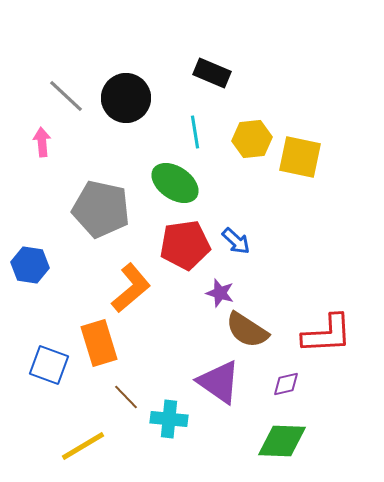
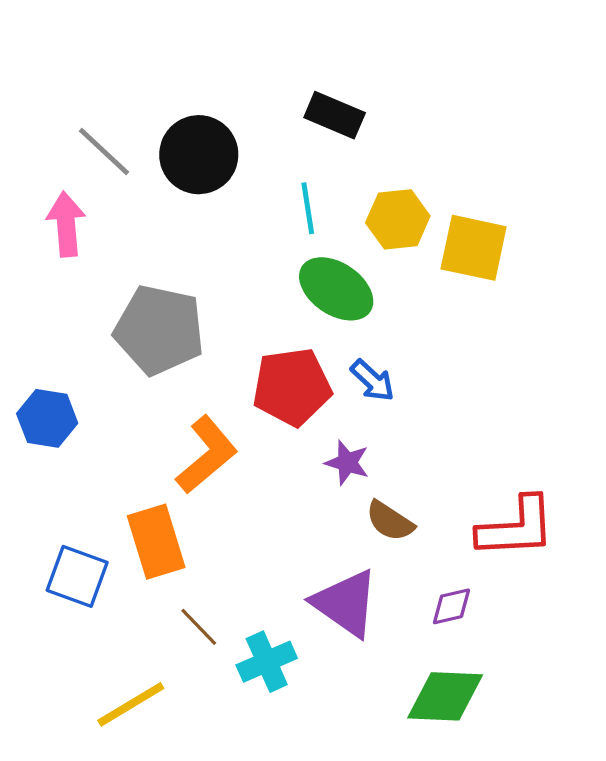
pink arrow: (42, 142) -> (66, 224), size x1.4
green ellipse: (175, 183) -> (336, 289), moved
brown semicircle: (247, 330) -> (390, 521), size x0.7
cyan cross: (169, 419) -> (267, 662), turned -30

